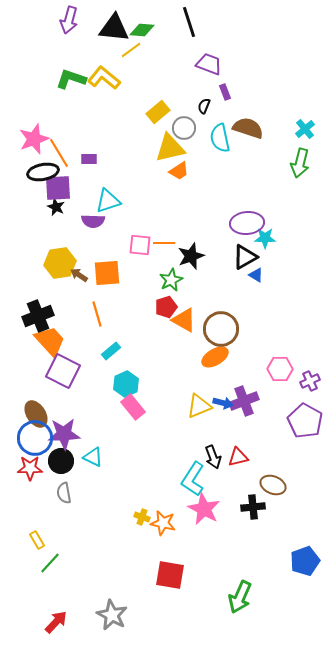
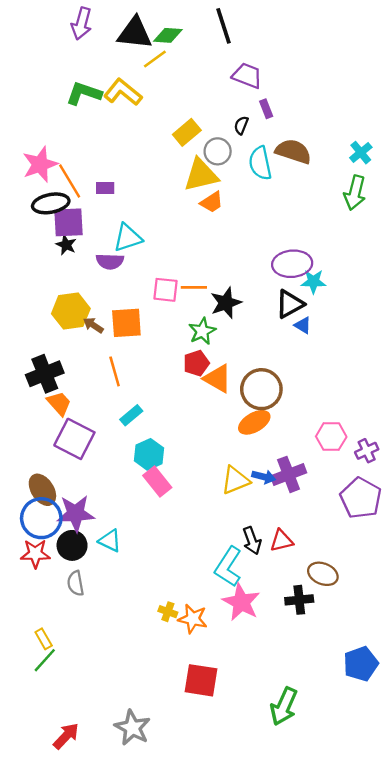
orange trapezoid: (50, 341) -> (59, 403), size x0.7
green line: (50, 563) -> (45, 660), moved

